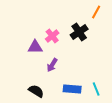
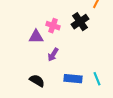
pink cross: (52, 36) -> (53, 26), turned -32

